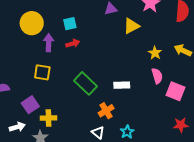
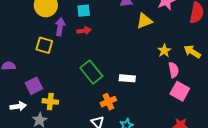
yellow square: (42, 72) -> (44, 45), moved
pink semicircle: (157, 76) -> (174, 70), moved

